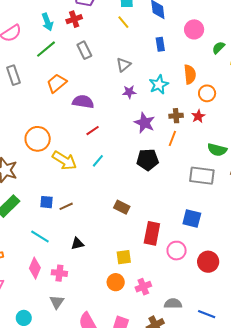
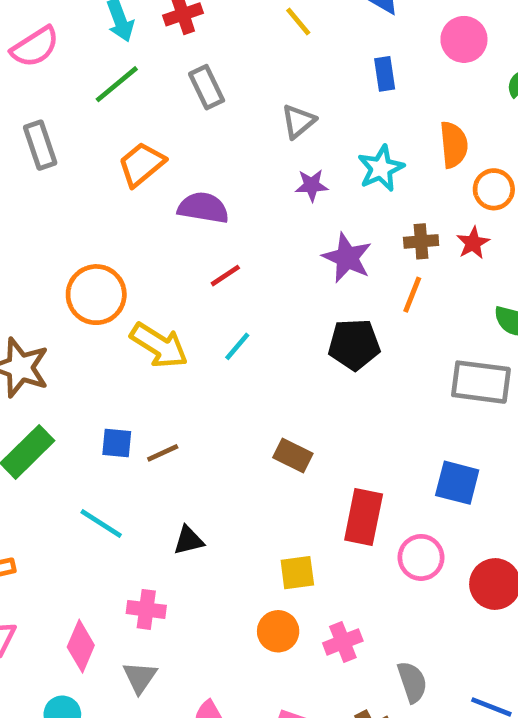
pink diamond: (35, 268) -> (81, 646), moved
gray semicircle: (173, 304) -> (412, 682), turned 72

